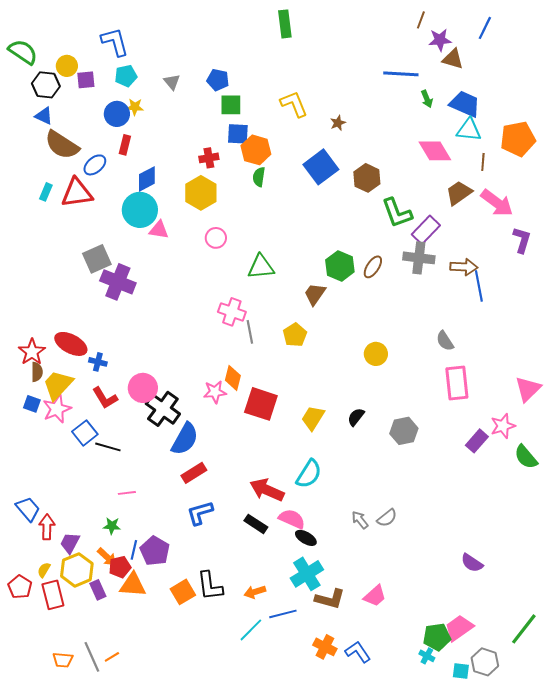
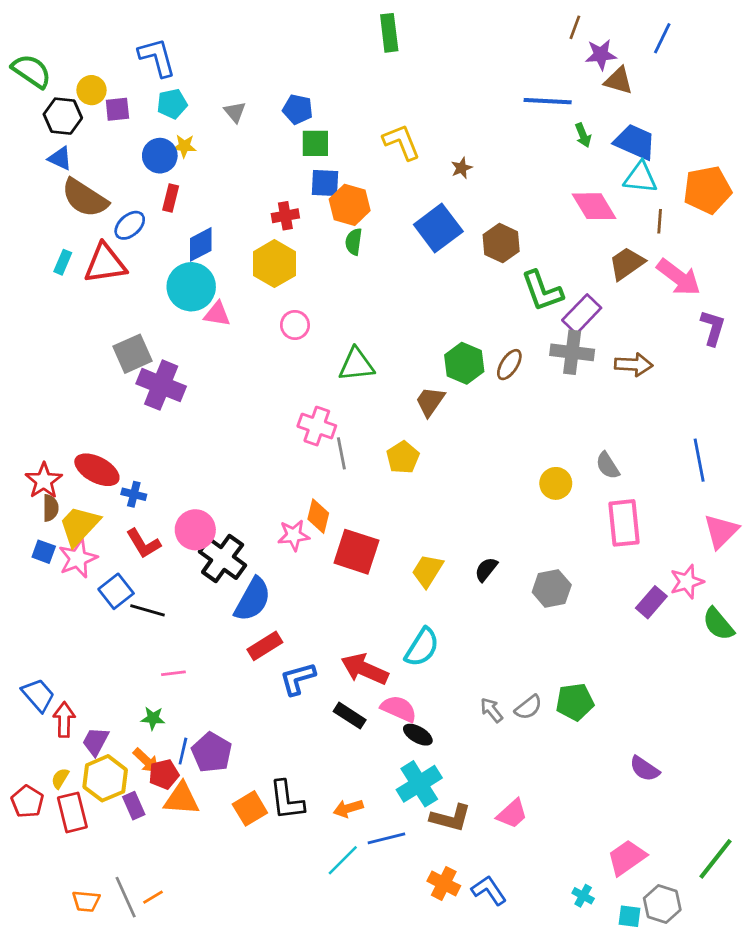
blue line: (479, 286) -> (699, 460), moved
yellow circle: (376, 354) -> (556, 483), moved
blue L-shape: (200, 513) -> (298, 679), moved
green pentagon: (437, 637) -> (575, 702), moved

